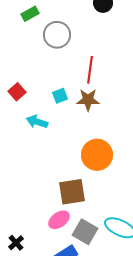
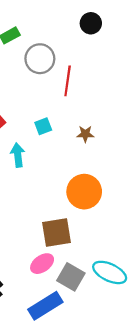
red line: (90, 70) -> (68, 81), moved
brown star: (88, 100) -> (85, 134), moved, size x0.7
cyan arrow: (37, 122) -> (18, 155), turned 65

